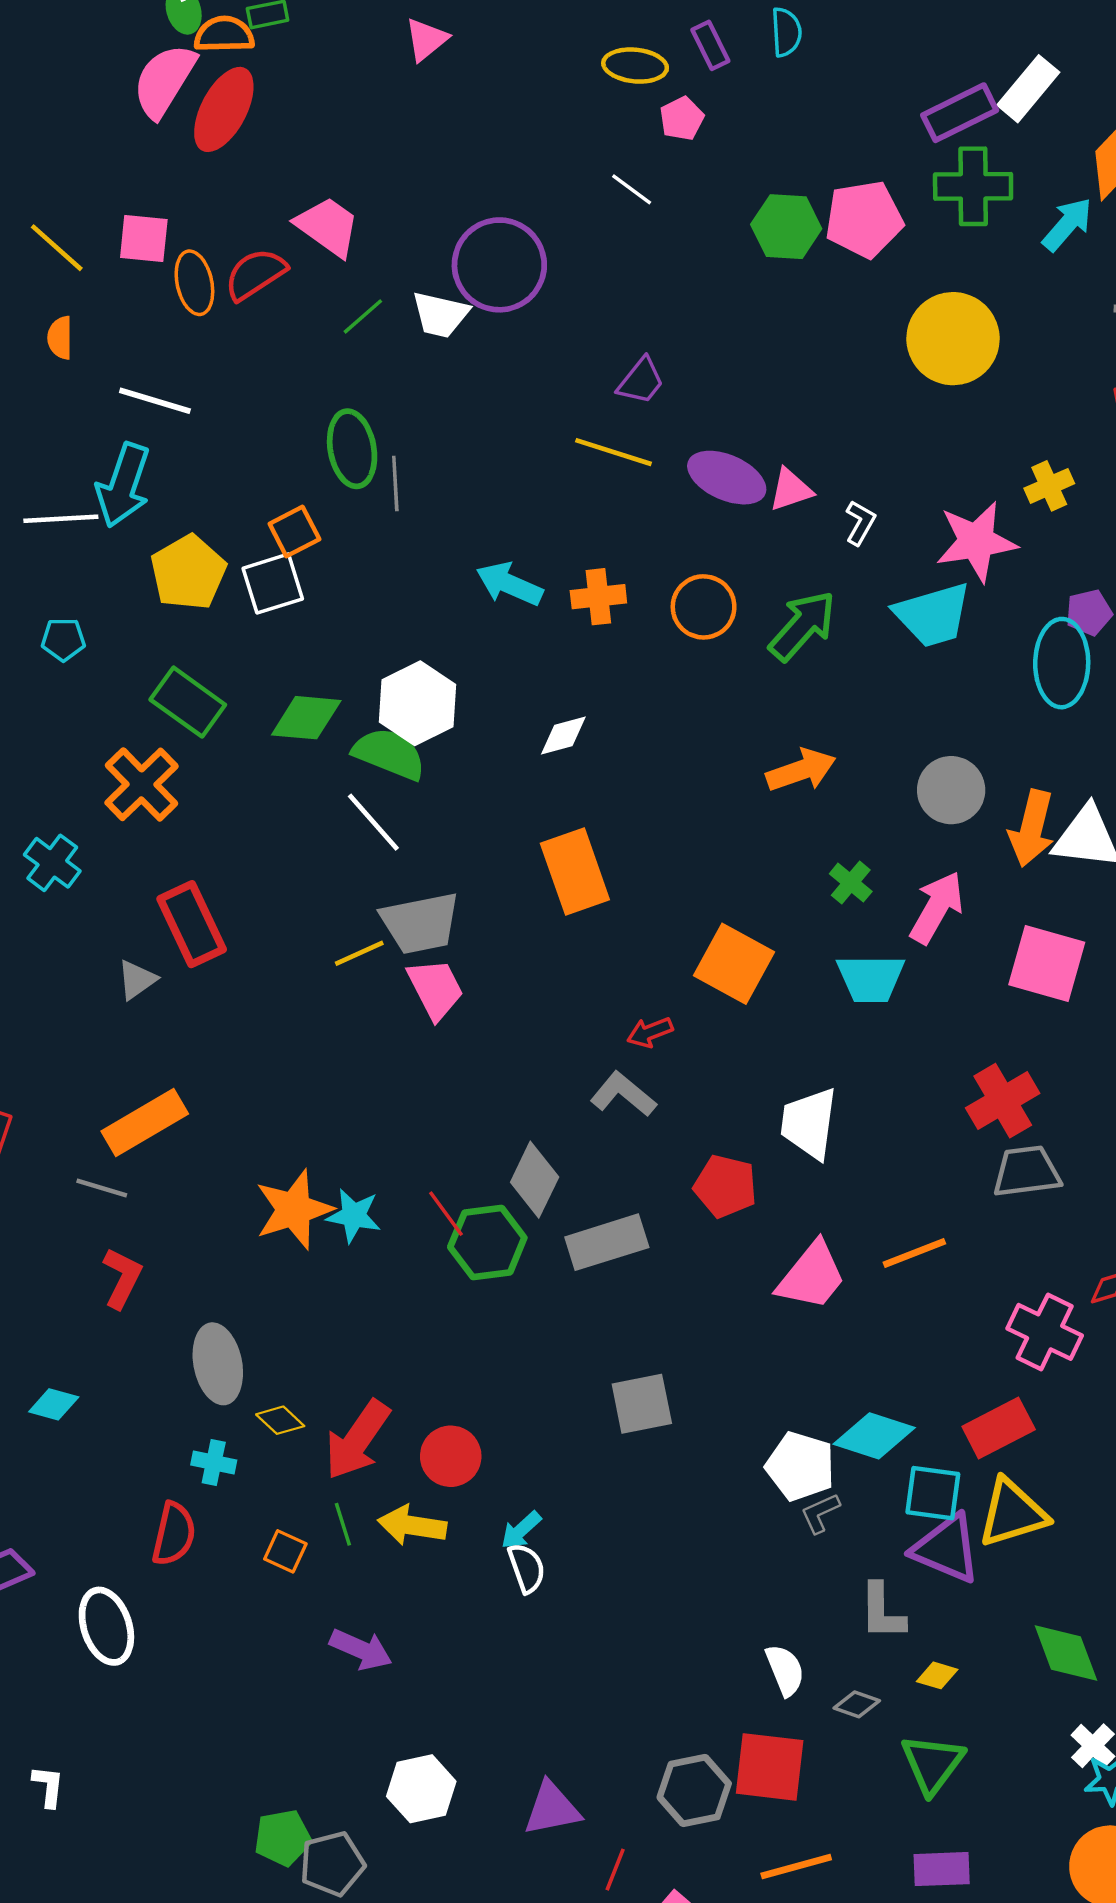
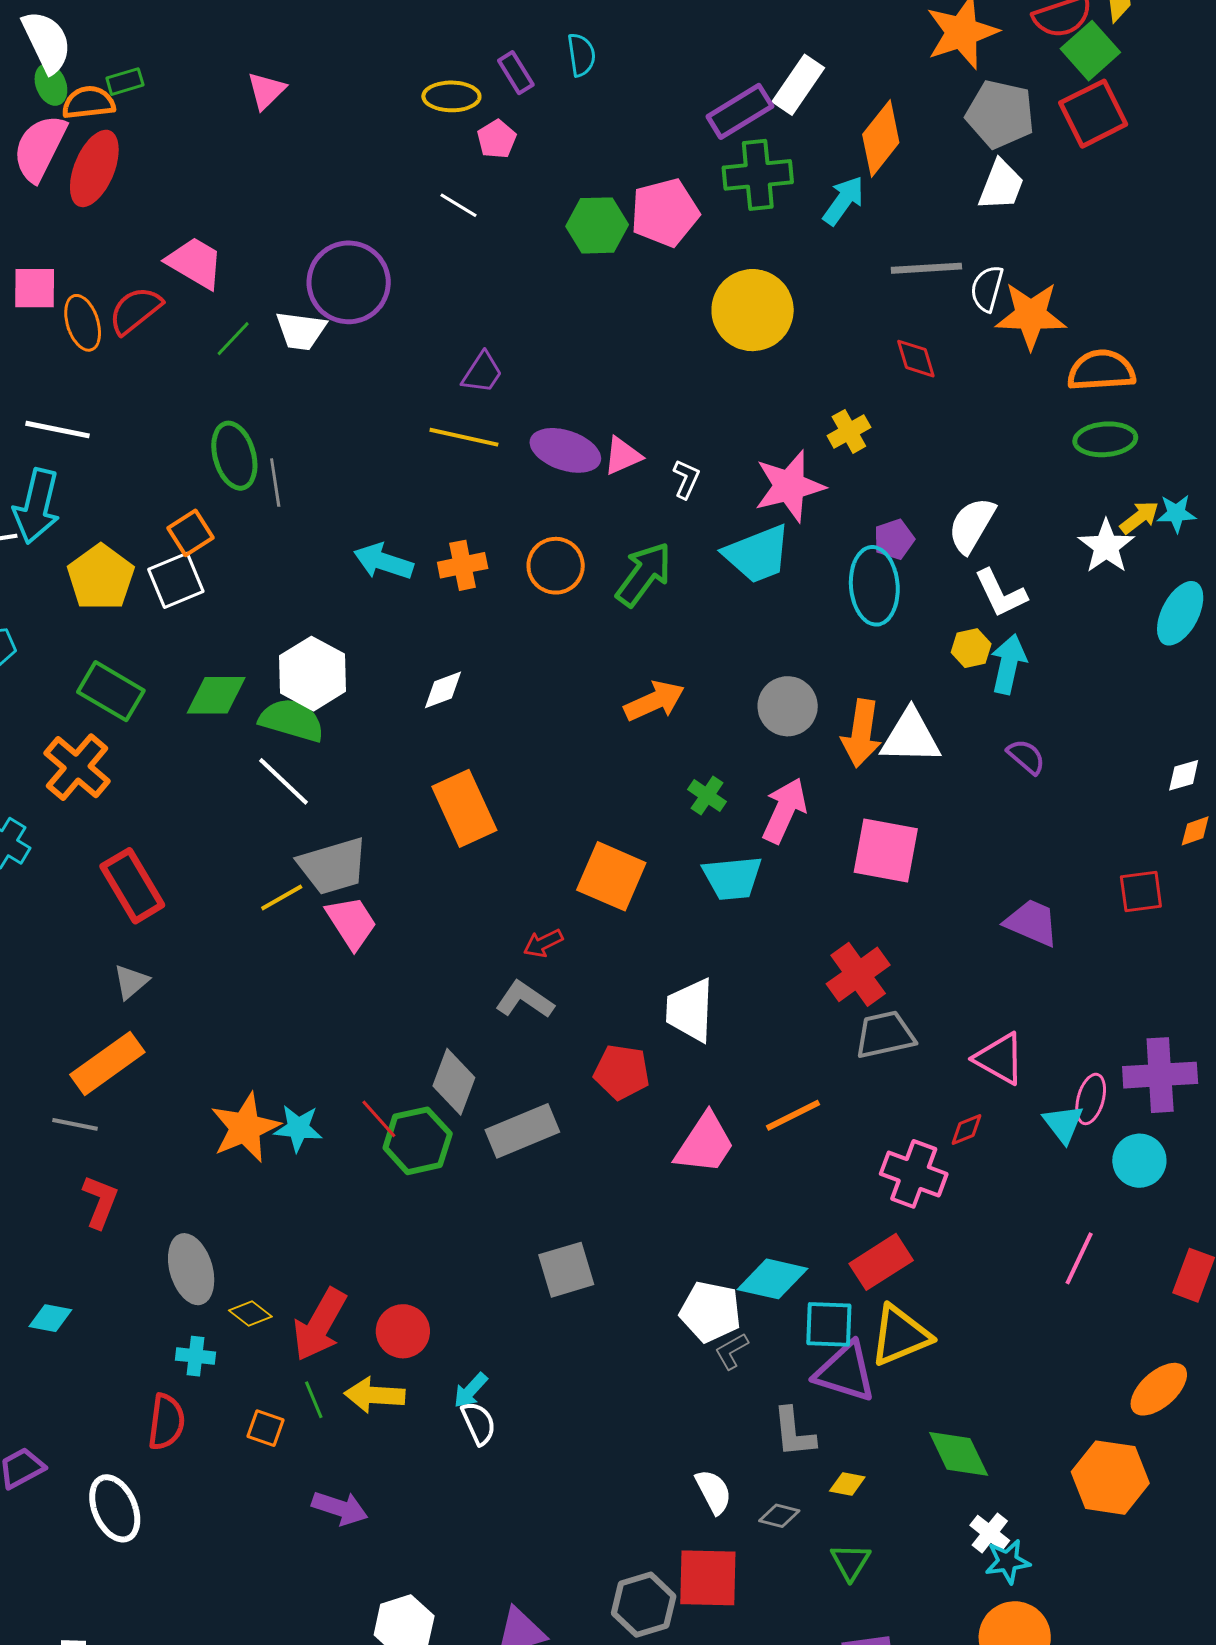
gray triangle: (137, 980) -> (131, 982), moved
green triangle: (933, 1764) -> (851, 1562), size x0.7

